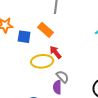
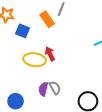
orange rectangle: (46, 30) -> (47, 19), moved
gray semicircle: (62, 77) -> (55, 88), moved

